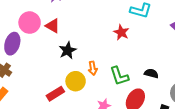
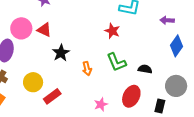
green L-shape: (119, 76) -> (116, 62), moved
yellow circle: (76, 81) -> (33, 82), moved

